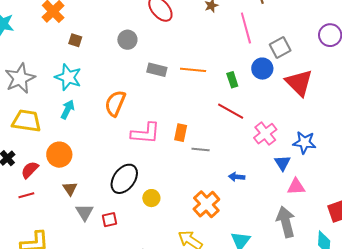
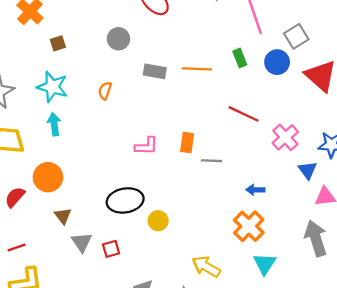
brown square: (75, 40) -> (58, 43), turned -32
green rectangle: (232, 80) -> (240, 58), moved
orange semicircle: (115, 103) -> (105, 91), moved, size x0.6
cyan arrow: (68, 109) -> (54, 124), turned -30
pink L-shape: (146, 133) -> (146, 146), size x0.7
black ellipse: (124, 179) -> (125, 200), turned 48
red line: (26, 195) -> (16, 248), moved
orange cross: (206, 204) -> (249, 226), moved

